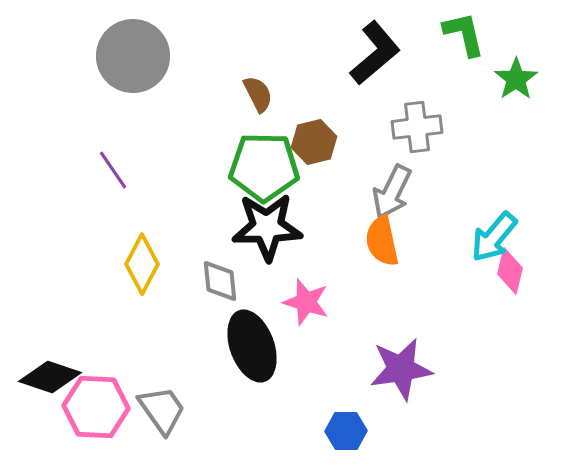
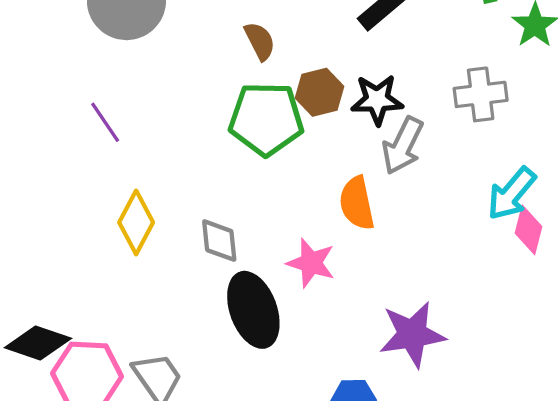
gray cross: (417, 127) -> (481, 94), moved
black star: (267, 227) -> (377, 100), moved, size x0.7
orange semicircle: (382, 241) -> (357, 203), moved

